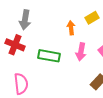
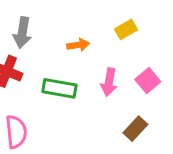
orange arrow: (71, 28) -> (78, 45), moved, turned 88

